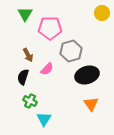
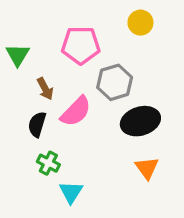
yellow circle: (102, 13) -> (140, 23), moved
green triangle: (25, 14) -> (18, 55), moved
pink semicircle: (47, 69) -> (76, 111), size x1.5

